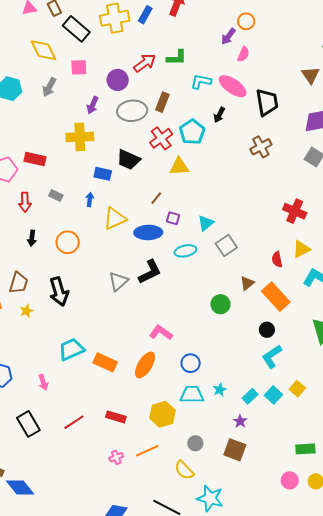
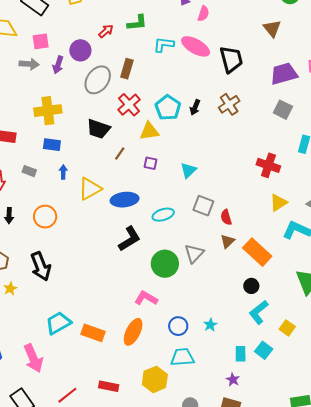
red arrow: (145, 63) -> (106, 31), size x0.7
gray arrow: (49, 87) -> (29, 64), moved, turned -108
purple arrow: (93, 105) -> (58, 65), moved
gray ellipse: (132, 111) -> (98, 80), turned -44
black arrow: (219, 115) -> (195, 107), moved
cyan pentagon: (192, 132) -> (168, 108), moved
blue rectangle: (103, 174) -> (52, 145), moved
brown line: (156, 198) -> (120, 153), moved
purple square: (173, 218) -> (150, 163), moved
cyan triangle: (206, 223) -> (188, 170), moved
gray square: (226, 246) -> (203, 206), turned -30
red semicircle: (277, 259) -> (226, 217), moved
gray triangle: (118, 281) -> (194, 253), moved
green circle: (220, 304) -> (165, 264), moved, size x1.4
pink arrow: (43, 382) -> (33, 358), size x1.8
yellow square: (297, 389) -> (287, 328), moved
cyan star: (220, 390) -> (210, 325), moved
cyan rectangle: (250, 396) -> (241, 354), turned -42

